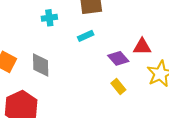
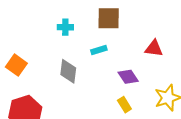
red triangle: (142, 47) -> (154, 48), moved
gray diamond: (41, 65) -> (68, 71), moved

